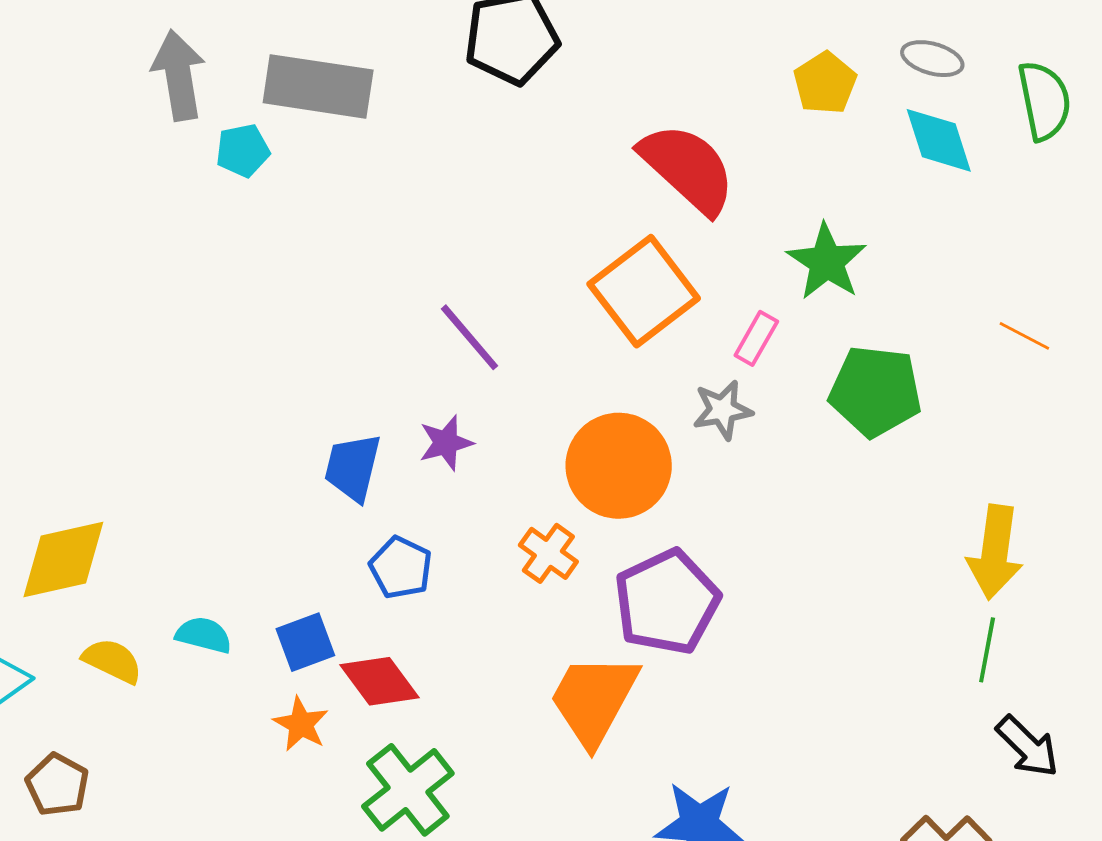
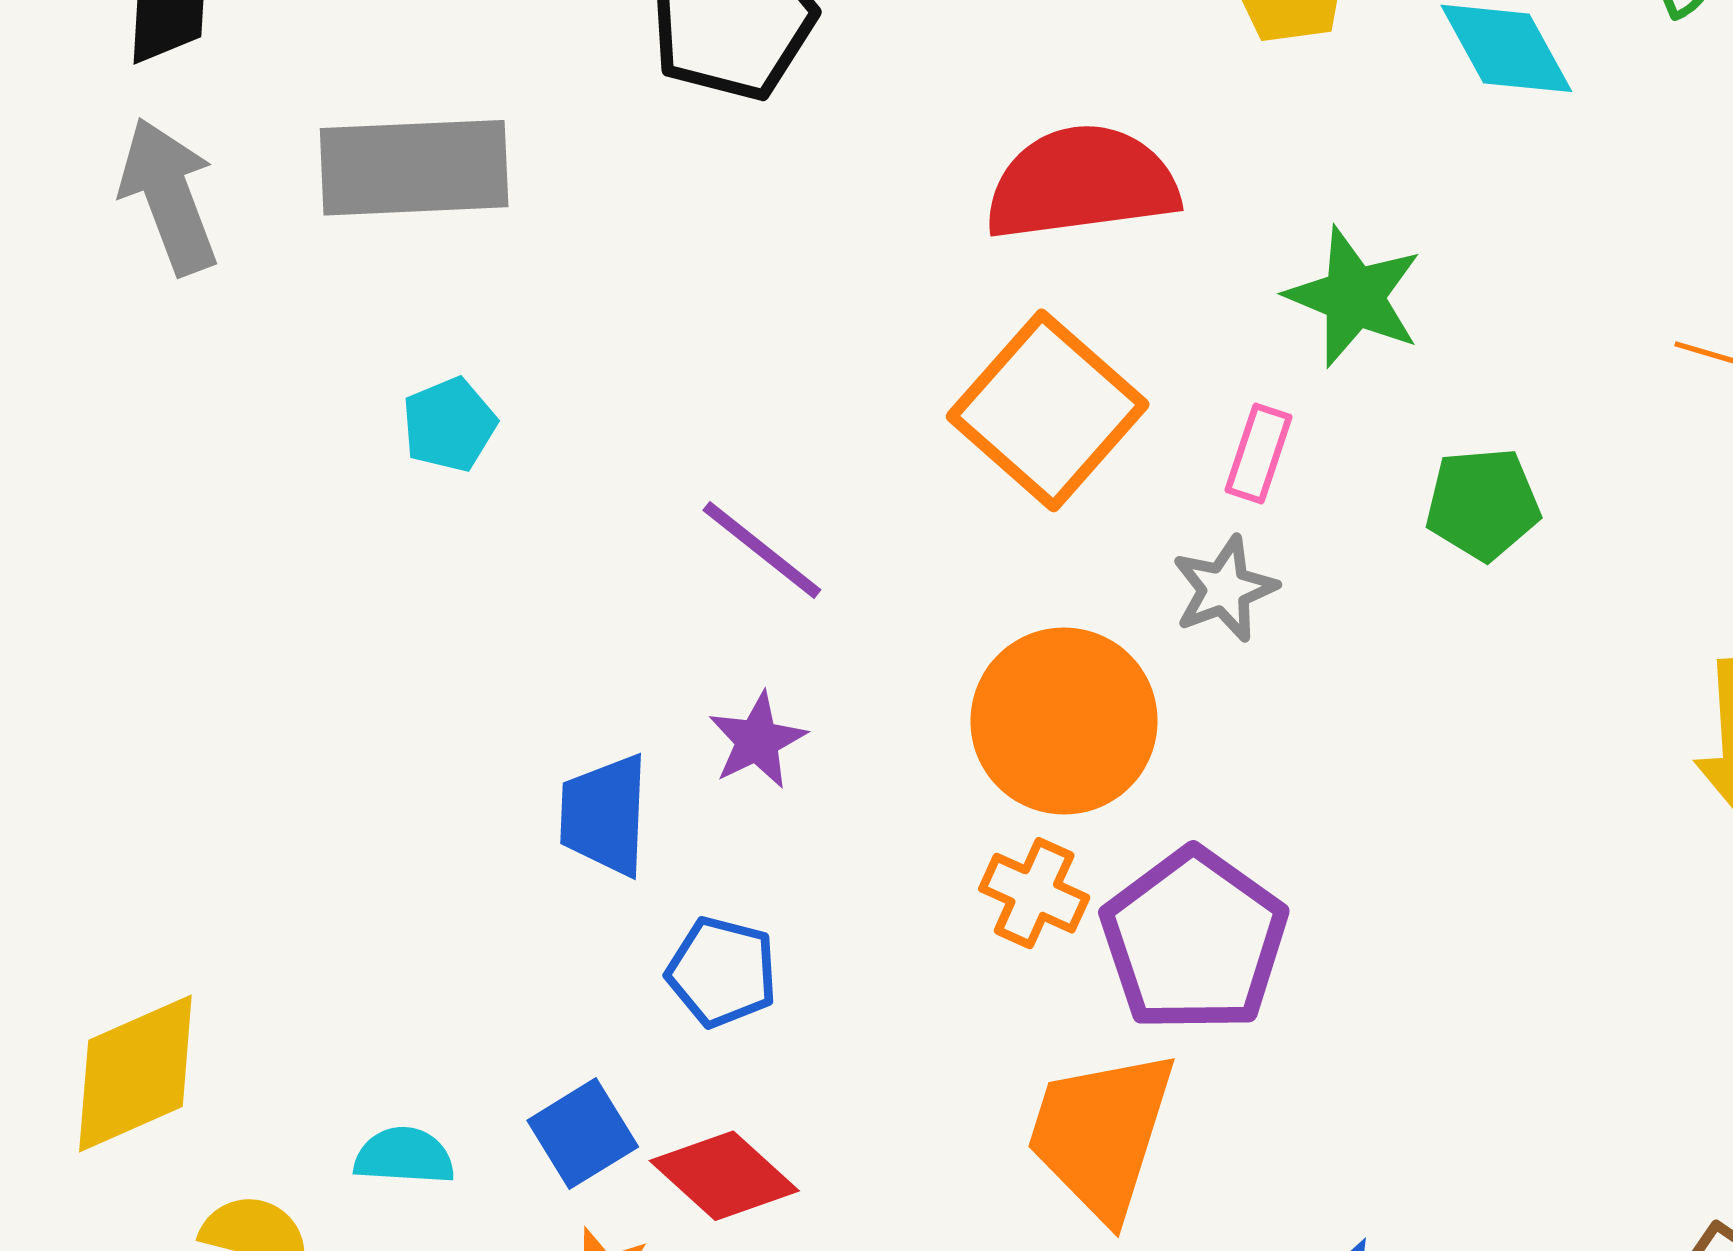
cyan pentagon: (243, 151) -> (449, 425), moved
red semicircle: (688, 168) -> (1082, 183), turned -39
green pentagon: (875, 391) -> (1483, 504), size x0.7
orange cross: (548, 553) -> (1034, 893), moved

